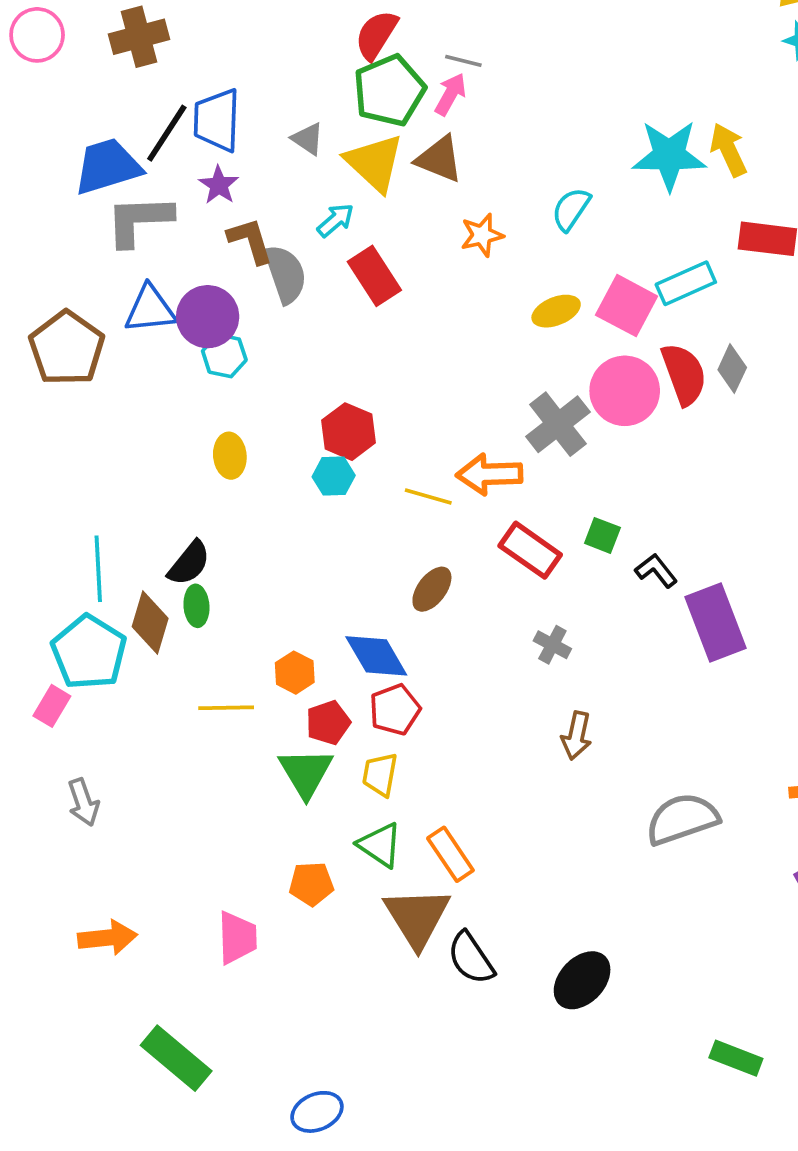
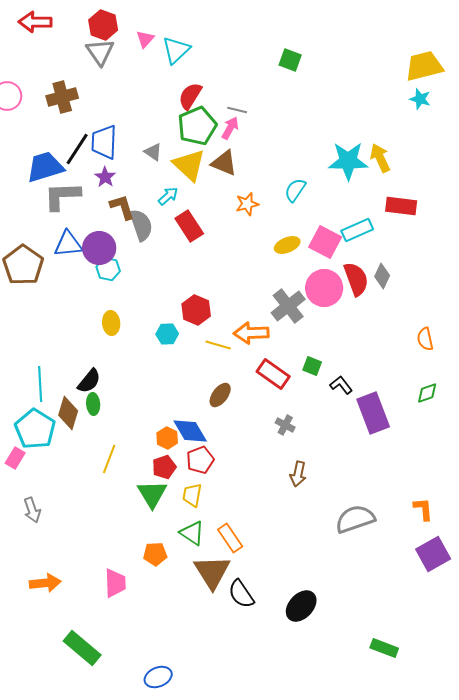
red hexagon: (348, 432) -> (196, 310), moved
orange hexagon: (295, 673) -> (167, 438), moved
yellow line: (226, 708) -> (109, 459), turned -68

